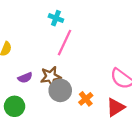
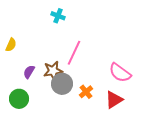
pink line: (64, 43) -> (74, 53), moved
purple semicircle: (25, 78) -> (29, 72), turned 144

